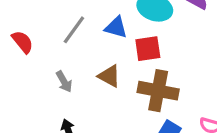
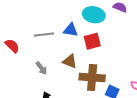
gray line: (74, 30) -> (44, 34), turned 54
brown cross: (158, 91) -> (92, 77), moved

